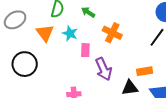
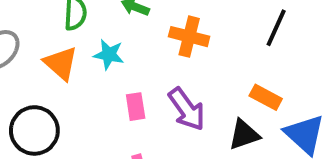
pink rectangle: (85, 50) -> (136, 107), moved
orange rectangle: (145, 71) -> (266, 97), turned 49

